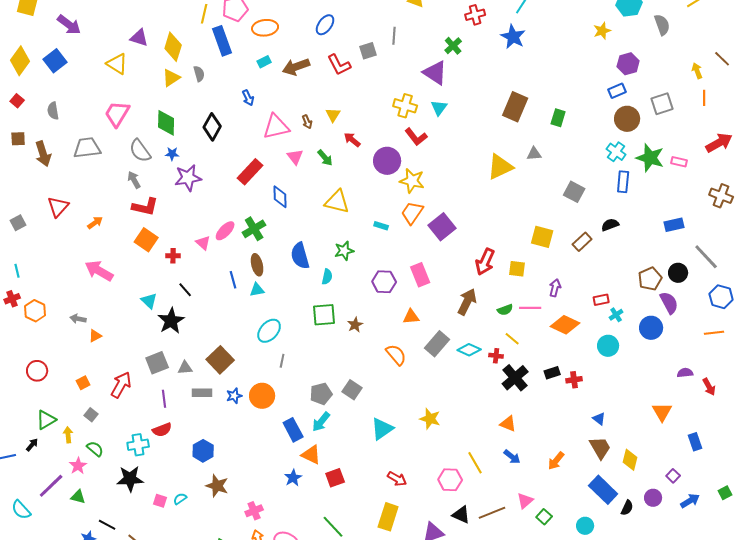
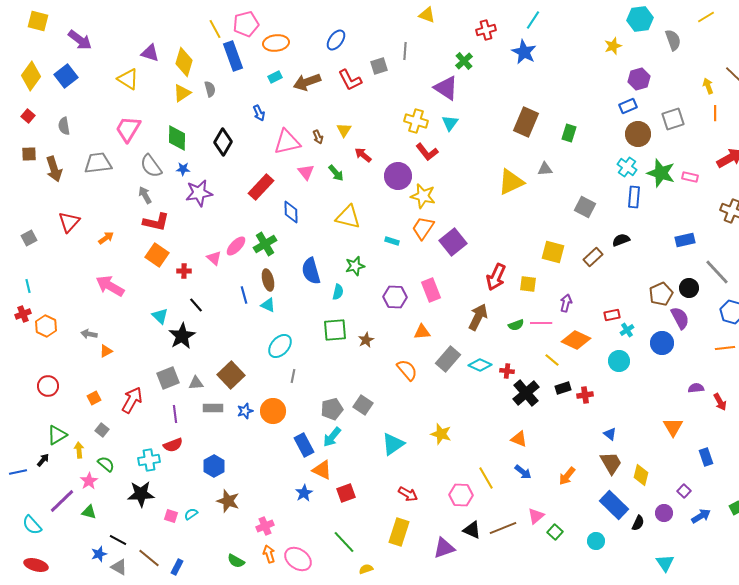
yellow line: (204, 14) -> (215, 29), turned -42
cyan triangle: (257, 290) -> (268, 305), turned 35
yellow line: (512, 339) -> (552, 360), moved

